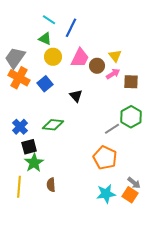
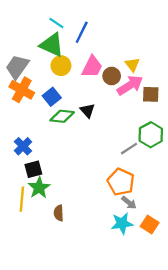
green triangle: (45, 39) -> (52, 45), size x1.6
pink arrow: (113, 74) -> (130, 85), size x1.6
green diamond: (53, 125) -> (62, 116), moved
gray arrow: (134, 183) -> (129, 203), moved
yellow line: (19, 187) -> (22, 199), moved

